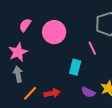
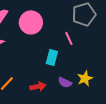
red arrow: (52, 93) -> (38, 86), moved

